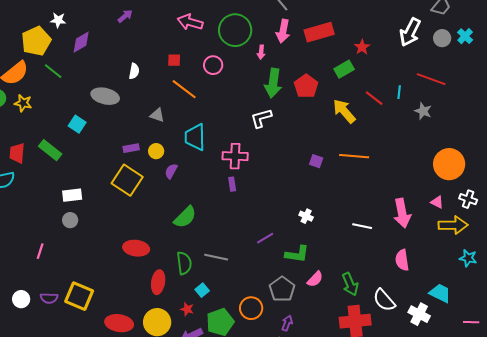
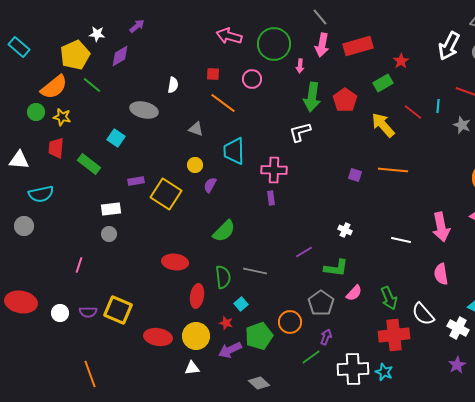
purple arrow: (125, 16) -> (137, 26), moved
purple rectangle: (131, 148) -> (136, 181), moved
red trapezoid: (17, 153) -> (56, 148), moved

